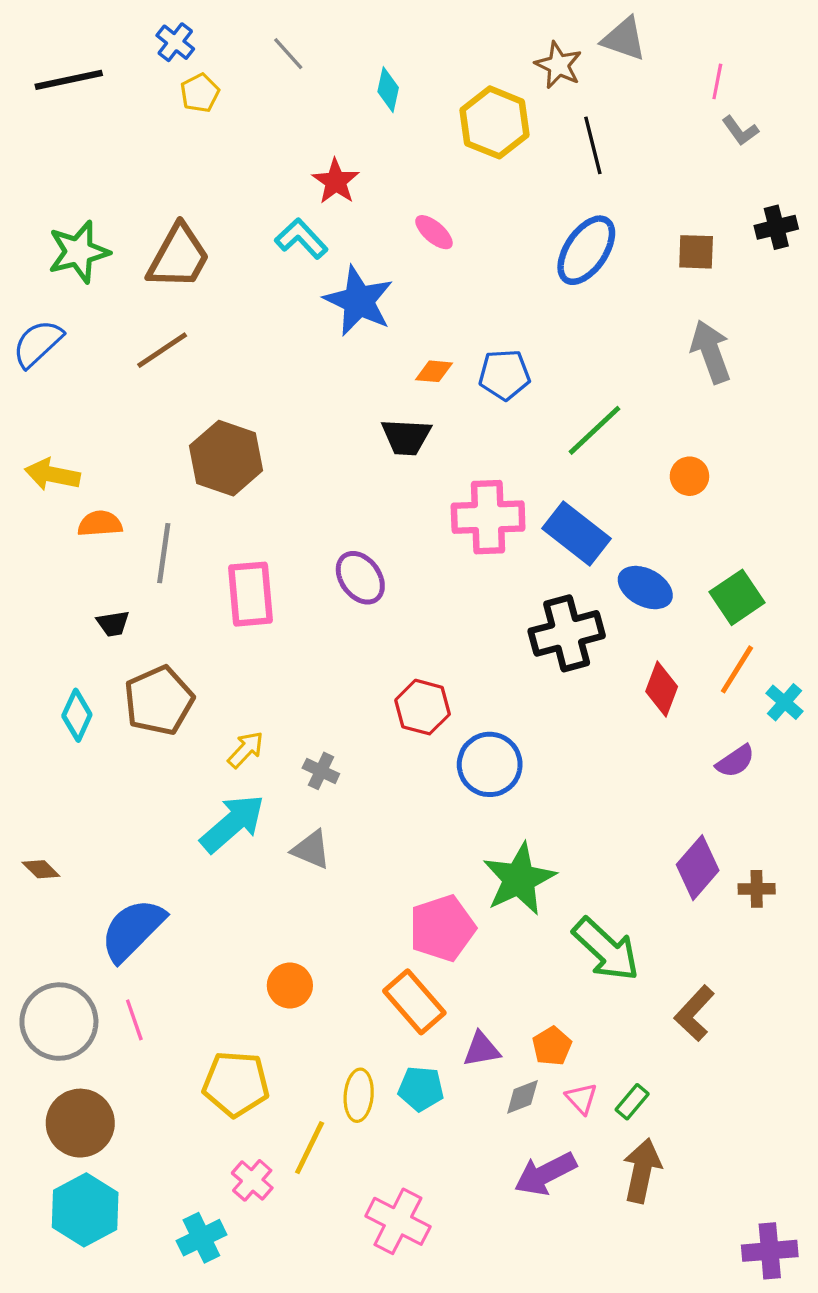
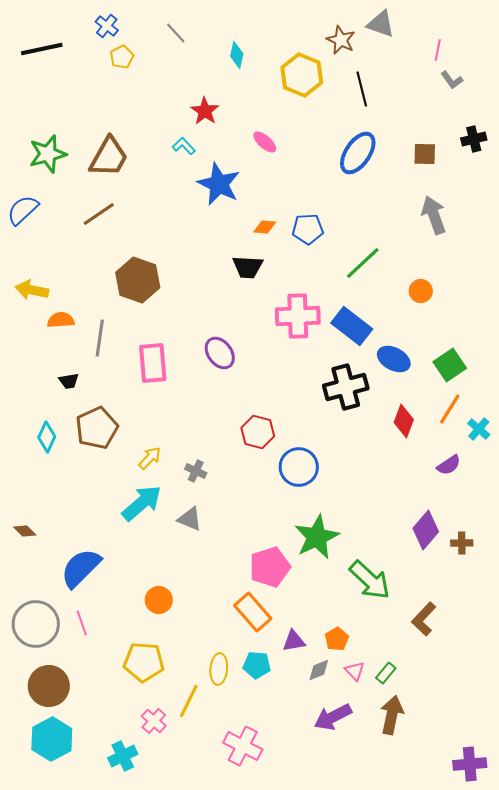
cyan L-shape: (301, 239) -> (184, 146), size x0.7
orange circle: (290, 986) -> (159, 600), moved

